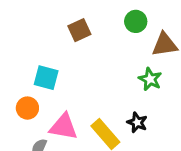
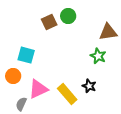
green circle: (136, 21) -> (68, 16), moved
pink triangle: (64, 127) -> (38, 89), turned -35

